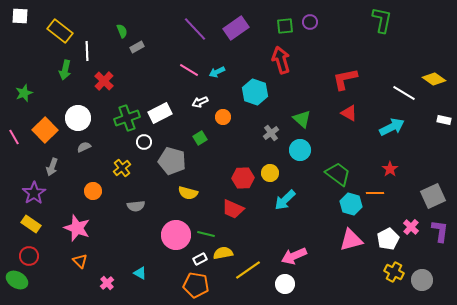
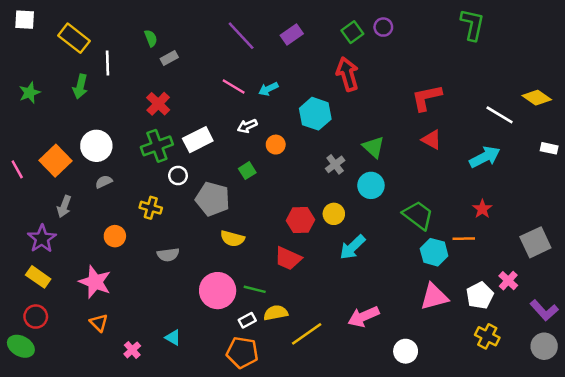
green square: (285, 26) -> (352, 32), turned -30
purple rectangle: (236, 28) -> (292, 34), size x0.7
red cross: (104, 81) -> (158, 104), moved
green star: (24, 93) -> (30, 93), moved
yellow cross: (122, 168) -> (151, 208), turned -36
purple L-shape: (440, 231) -> (544, 310), moved, turned 130
gray circle: (422, 280) -> (544, 346), moved
white circle: (285, 284) -> (406, 351), moved

